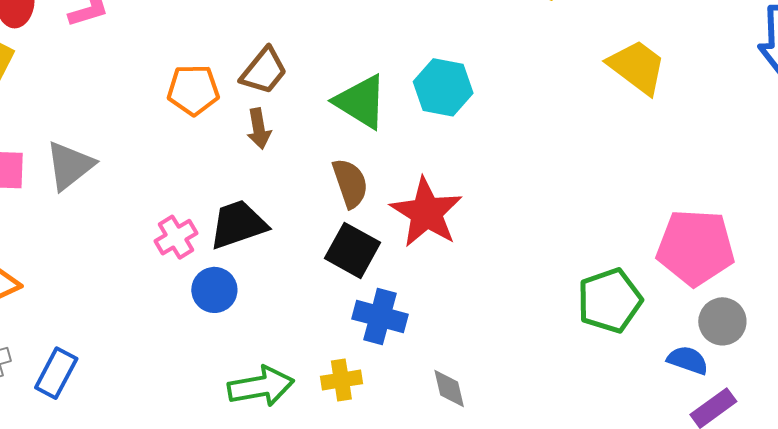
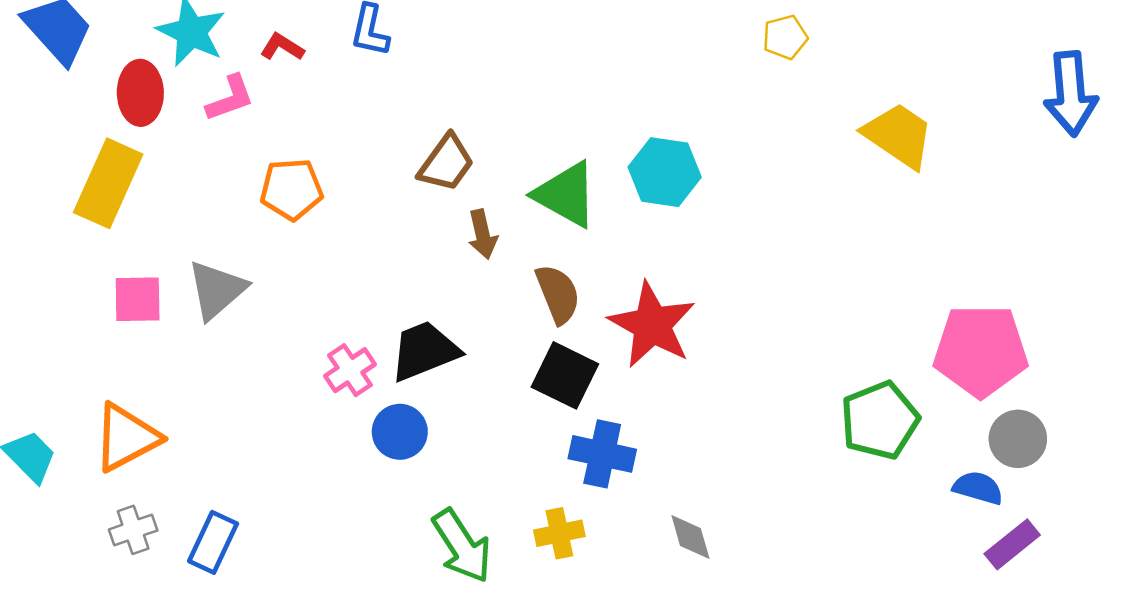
orange pentagon: (193, 90) -> (291, 189), moved
brown arrow: (259, 129) -> (483, 234), moved
green arrow: (261, 386) -> (462, 546), turned 70

